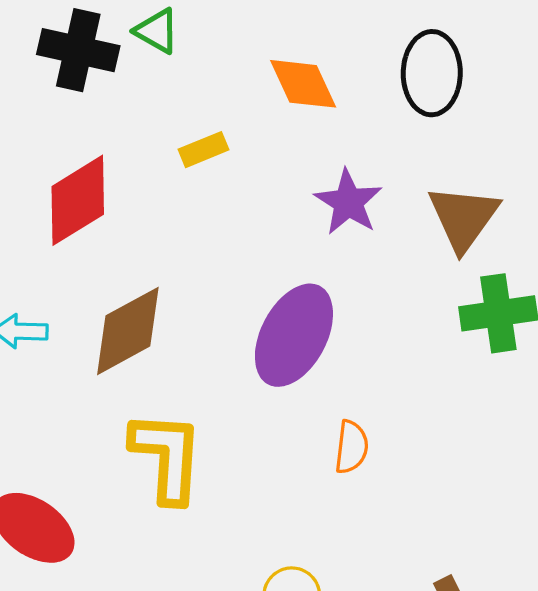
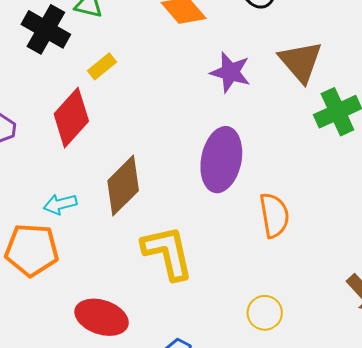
black cross: (78, 50) -> (46, 29), turned 33
yellow rectangle: (203, 150) -> (102, 66), moved
orange semicircle: (351, 447) -> (274, 215), size x1.4

